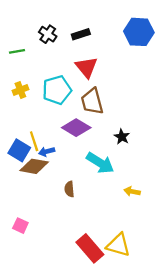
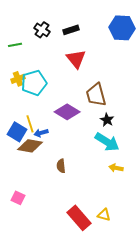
cyan pentagon: (57, 90) -> (34, 83), moved
brown trapezoid: (92, 101) -> (96, 95), moved
cyan arrow: (100, 163) -> (107, 142), moved
yellow triangle: (118, 245) -> (104, 215), size x0.6

